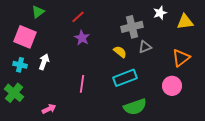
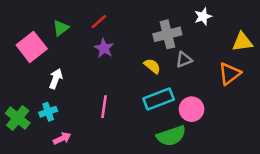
green triangle: (38, 12) -> (61, 28), moved
yellow triangle: (185, 22) -> (242, 42), moved
pink square: (25, 37) -> (32, 47), turned 30
cyan cross: (20, 65) -> (48, 112), moved, turned -32
pink circle: (172, 86) -> (192, 109), moved

